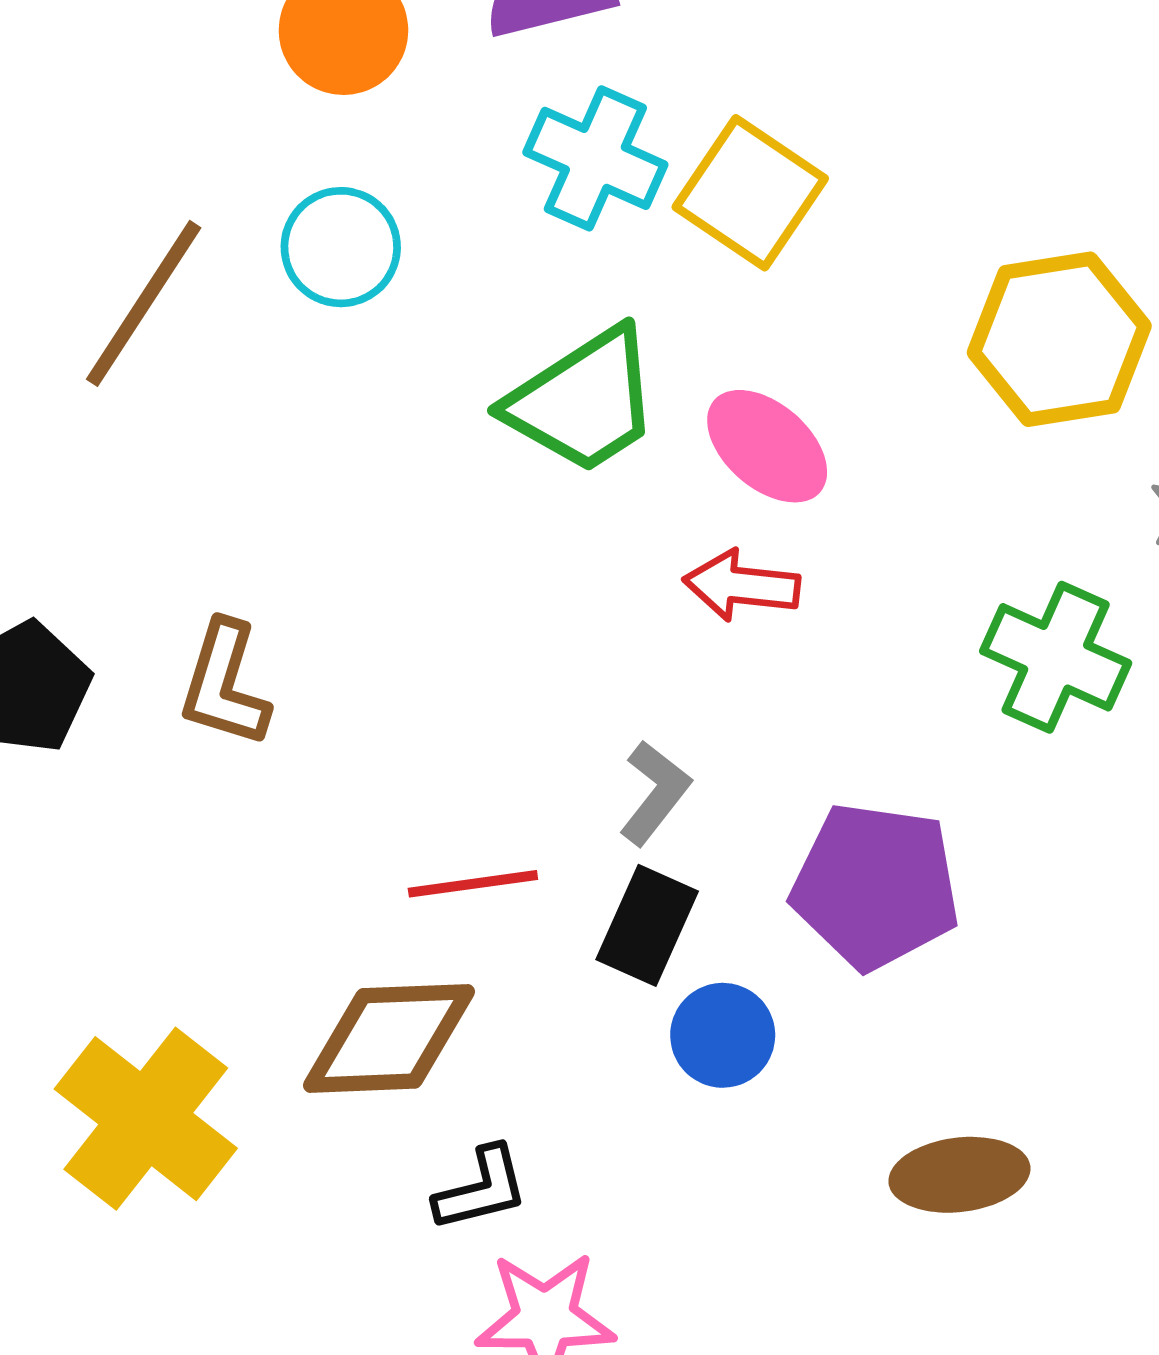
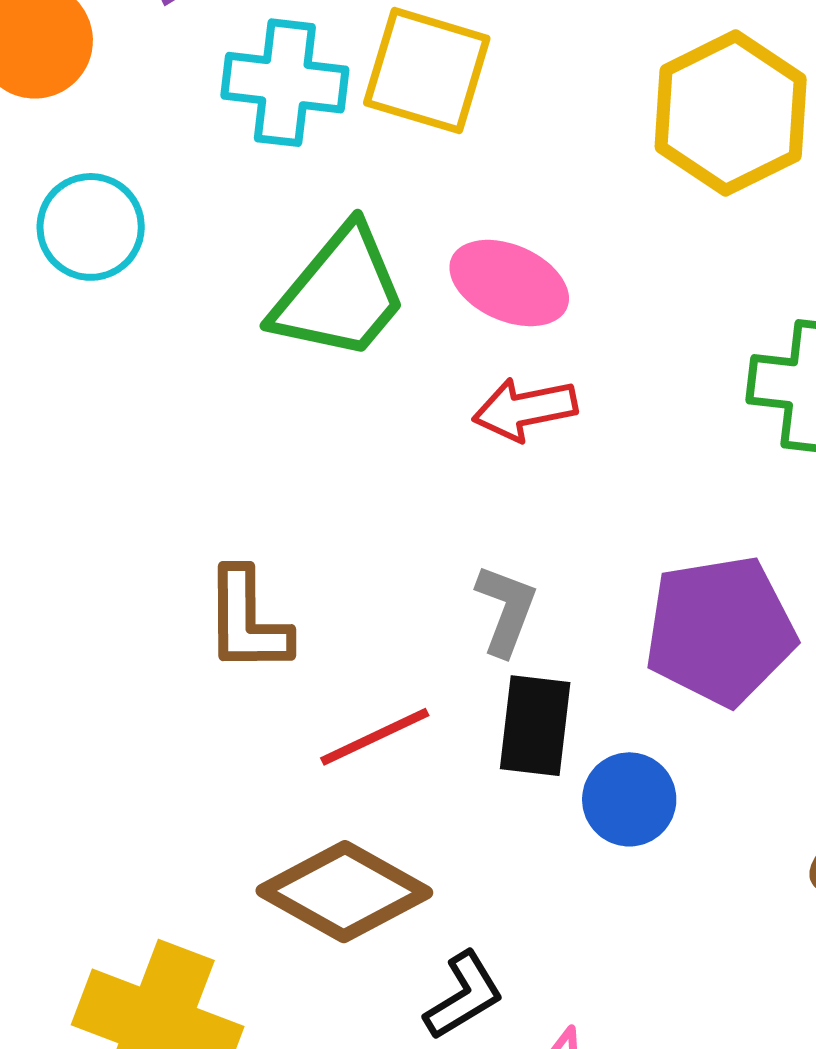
brown L-shape: (225, 684) -> (247, 621), moved
brown diamond: (389, 1038) -> (344, 892), turned 49

